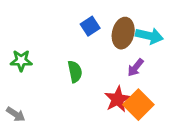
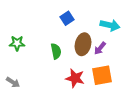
brown ellipse: (123, 33) -> (83, 44), moved
red star: (118, 99) -> (75, 78), moved, turned -30
orange square: (138, 105) -> (102, 75), turned 35

